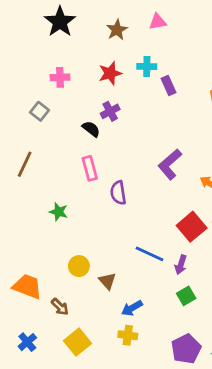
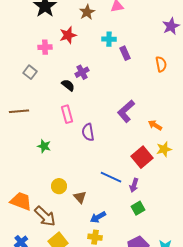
red star: (110, 73) -> (68, 35), moved
brown line: (25, 164) -> (19, 111), turned 60
brown arrow: (60, 307) -> (45, 216), size x1.6

